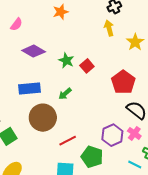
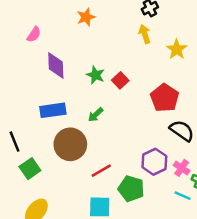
purple diamond: (34, 51) -> (56, 65), turned 60
pink cross: (134, 133) -> (182, 168), moved

